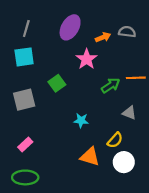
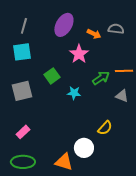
orange arrow: (103, 37) -> (94, 34), turned 48
gray triangle: (129, 113) -> (122, 96), moved
cyan star: (81, 120) -> (74, 93), moved
orange triangle: (90, 157) -> (64, 162), moved
white circle: (124, 162) -> (84, 148), moved

